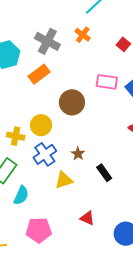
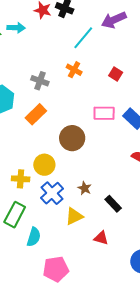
gray cross: (47, 41) -> (40, 81), size x0.7
red triangle: (87, 218) -> (101, 238), moved

